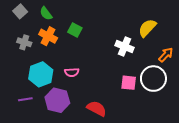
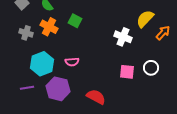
orange arrow: (166, 55) -> (163, 33), moved
white circle: (153, 79) -> (151, 68), size x0.6

